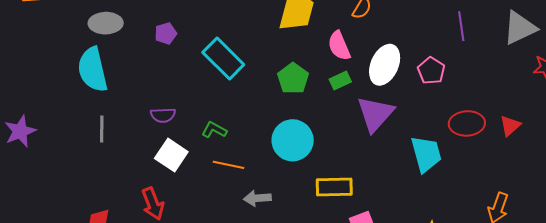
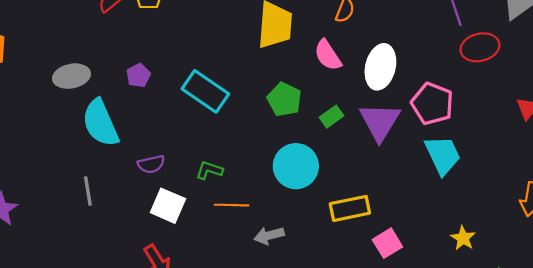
cyan semicircle: (93, 70) -> (100, 123), moved
pink pentagon: (431, 71) -> (432, 104), moved, size x1.4
green rectangle: (340, 80) -> (332, 117), moved
red ellipse: (467, 123) -> (480, 47), moved

